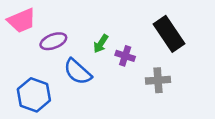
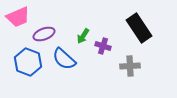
blue hexagon: (34, 95) -> (28, 62), moved

